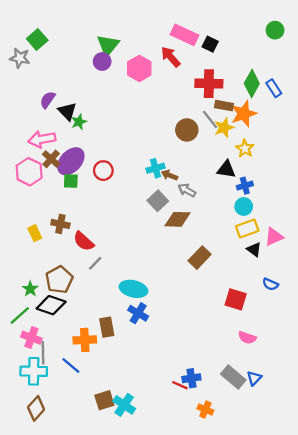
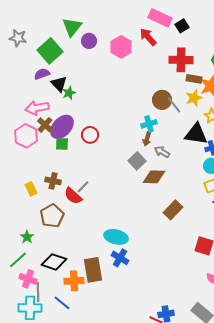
green square: (37, 39) -> (50, 51), moved, size x1.4
black square: (210, 44) -> (182, 26), turned 32
green triangle: (108, 45) -> (72, 27), moved
purple semicircle: (48, 100) -> (42, 74), turned 35
gray line: (210, 119) -> (174, 105), moved
cyan cross: (156, 168) -> (149, 124), moved
black triangle: (226, 169) -> (196, 134), size x1.4
brown arrow: (169, 175) -> (147, 139), turned -96
gray line: (95, 263) -> (83, 187), moved
brown pentagon: (59, 280) -> (52, 216), moved
black diamond: (51, 305) -> (54, 262), moved
brown rectangle: (107, 327) -> (93, 270), size x1.4

